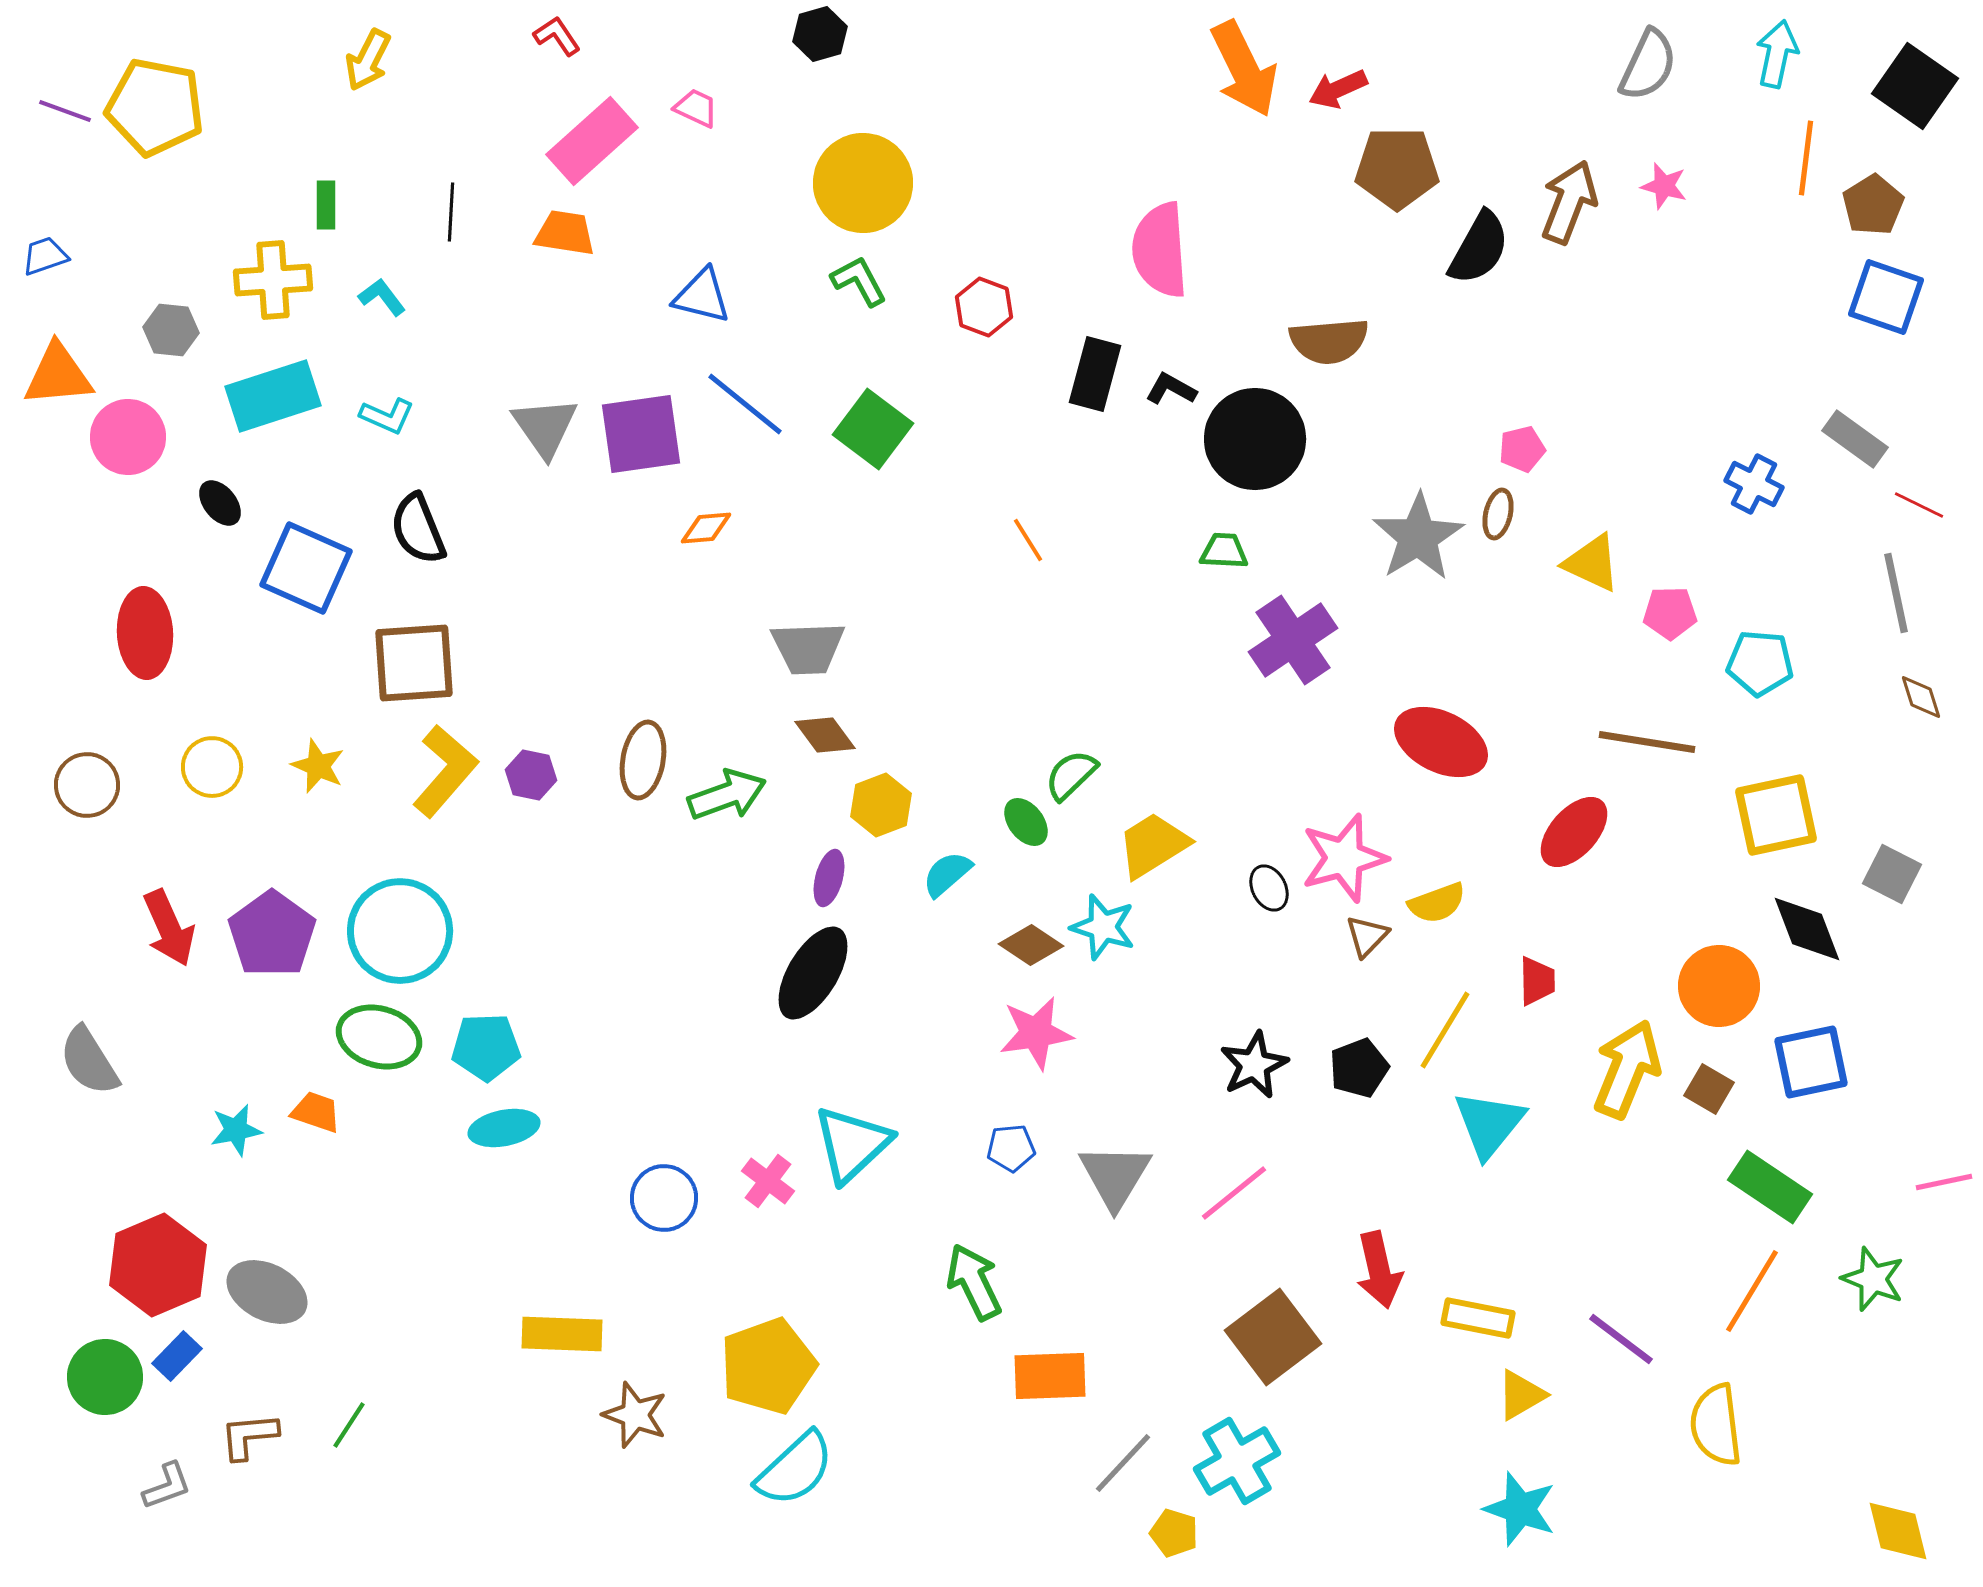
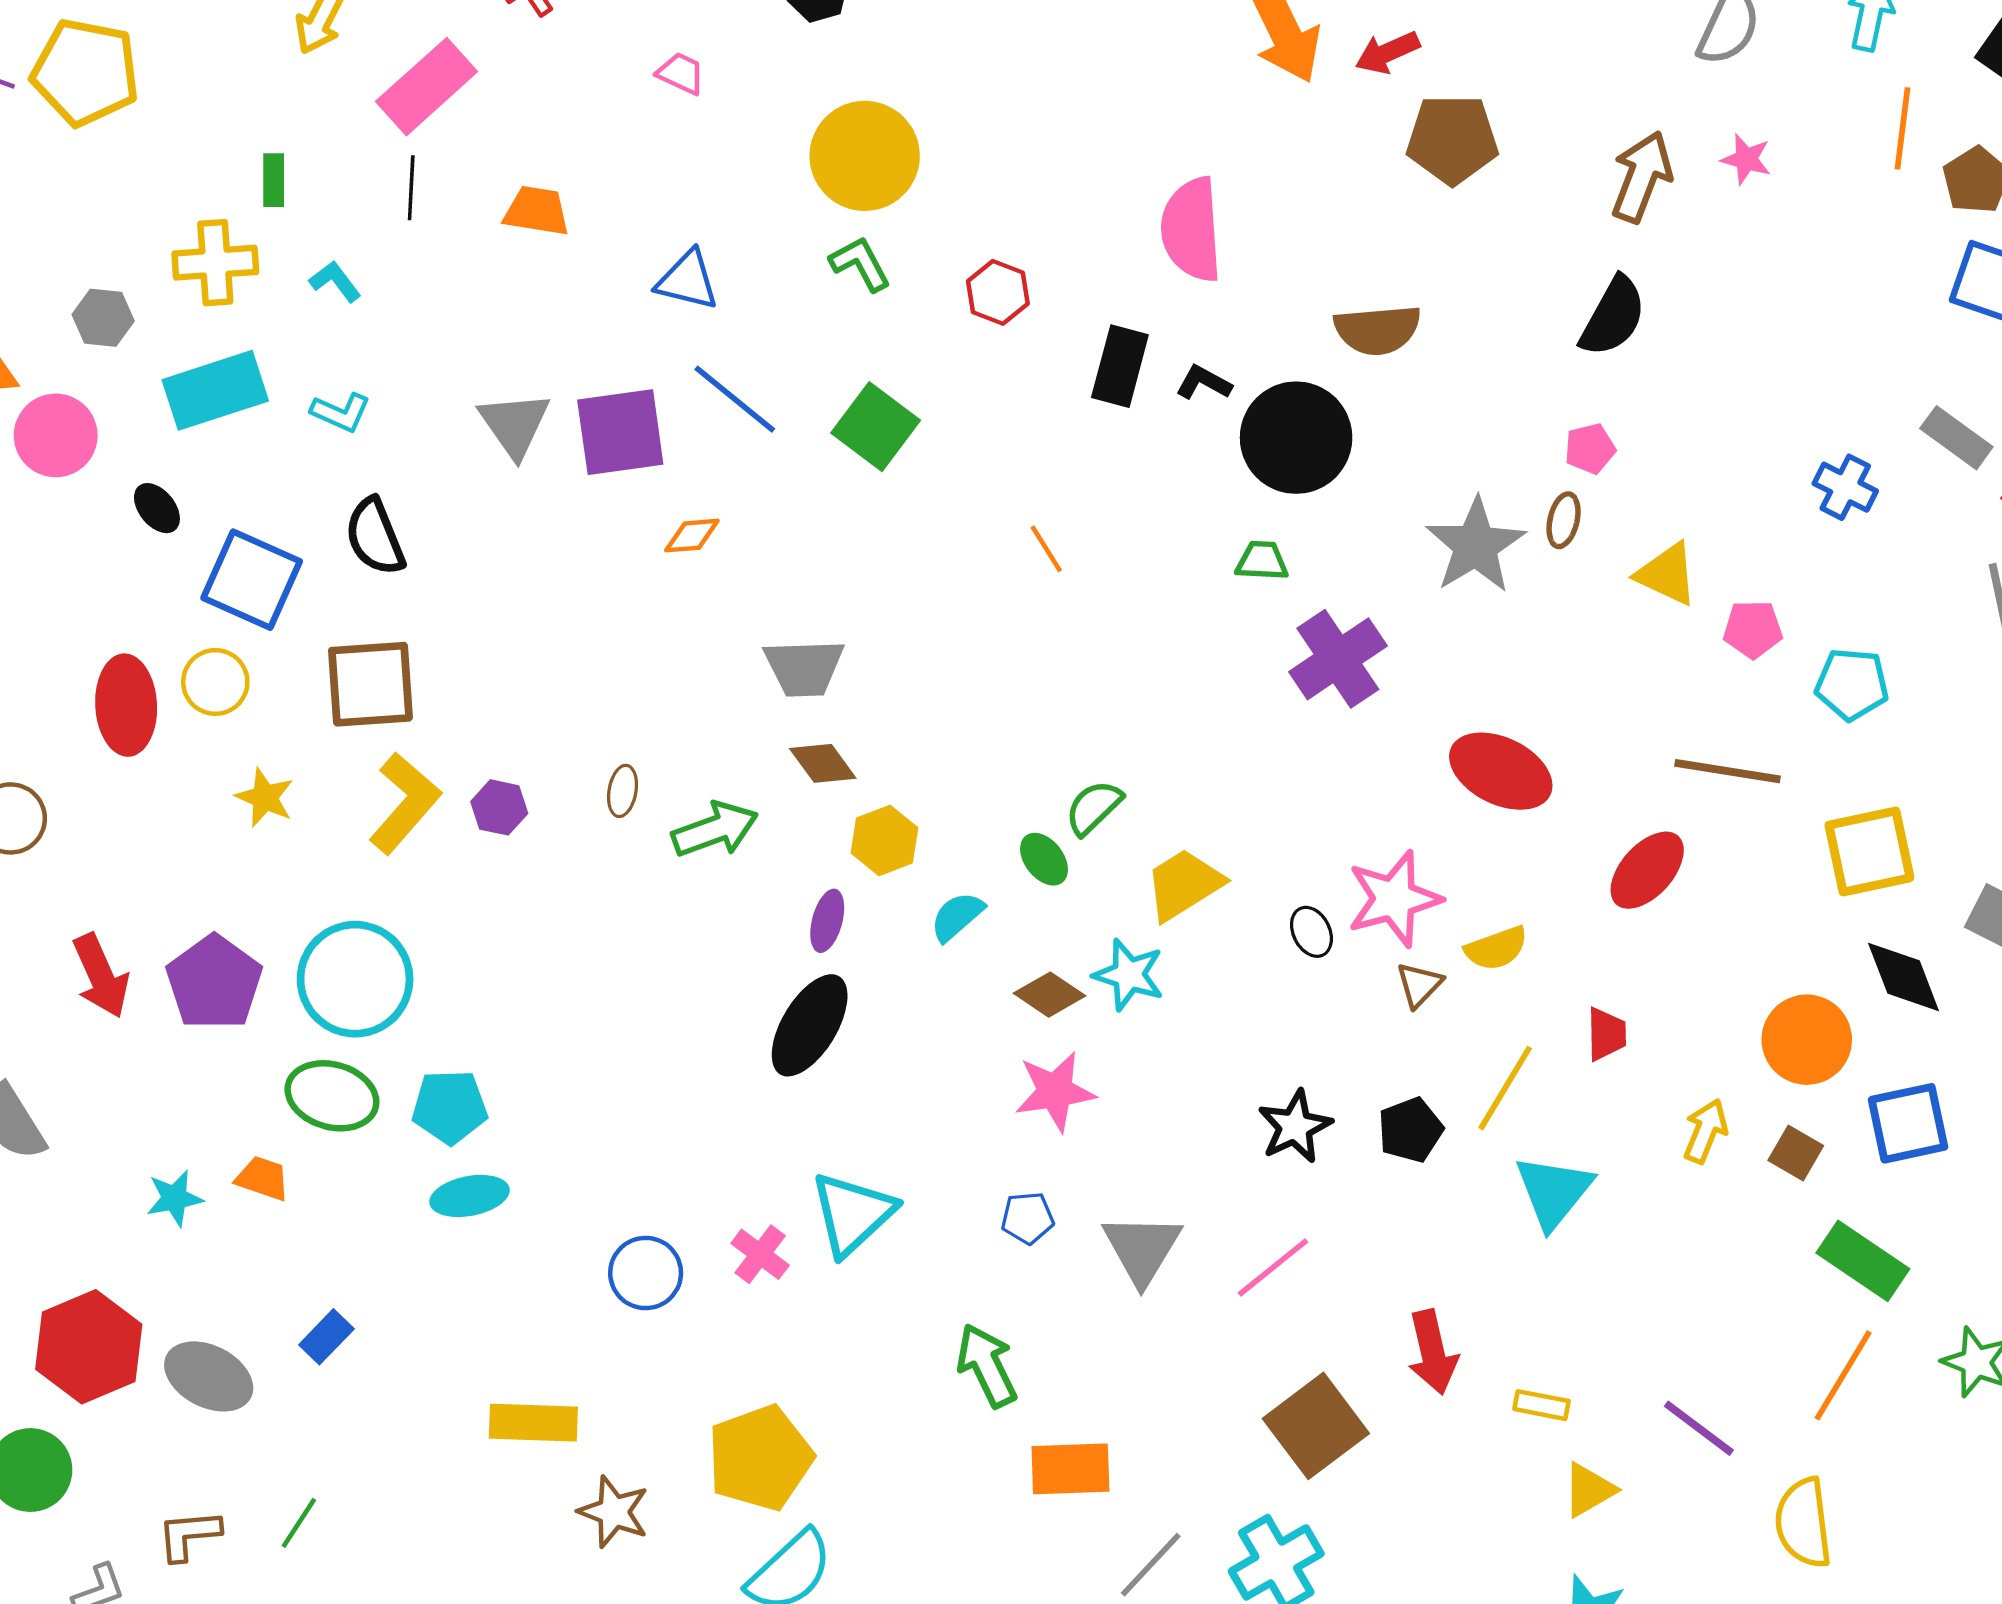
pink rectangle: (592, 141) -> (427, 87), moved
black semicircle: (1479, 248) -> (1613, 317), moved
red ellipse: (145, 633) -> (126, 705), moved
brown ellipse: (643, 760) -> (623, 791), size x0.6
yellow circle: (212, 767) -> (215, 682), moved
yellow arrow: (1627, 1069) -> (1705, 1131), size x0.6
yellow rectangle: (1478, 1318) -> (1542, 1405), size x0.7
blue rectangle: (177, 1356) -> (326, 1337), moved

